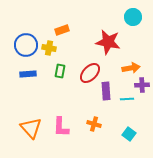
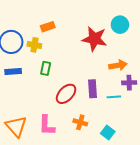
cyan circle: (133, 17) -> (120, 25), moved
red ellipse: (90, 73) -> (66, 94), moved
cyan square: (129, 134) -> (108, 133), moved

